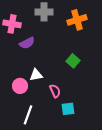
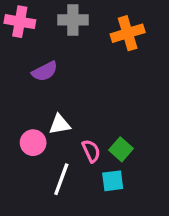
pink cross: (12, 24) -> (20, 22), moved
green square: (73, 61) -> (121, 149), moved
white line: (28, 115) -> (61, 179), moved

